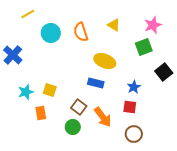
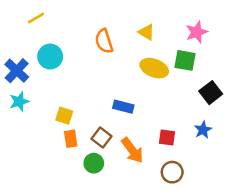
cyan circle: (51, 33) -> (50, 57), moved
green square: (144, 47) -> (185, 60), turned 30
yellow ellipse: (105, 61) -> (154, 68), moved
blue star: (134, 87) -> (203, 130), moved
cyan star: (26, 92) -> (19, 101), moved
orange rectangle: (41, 113) -> (71, 139), moved

